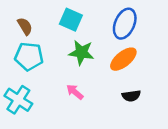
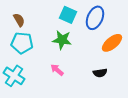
cyan square: (71, 20) -> (68, 15), moved
orange ellipse: (123, 59) -> (112, 43), moved

